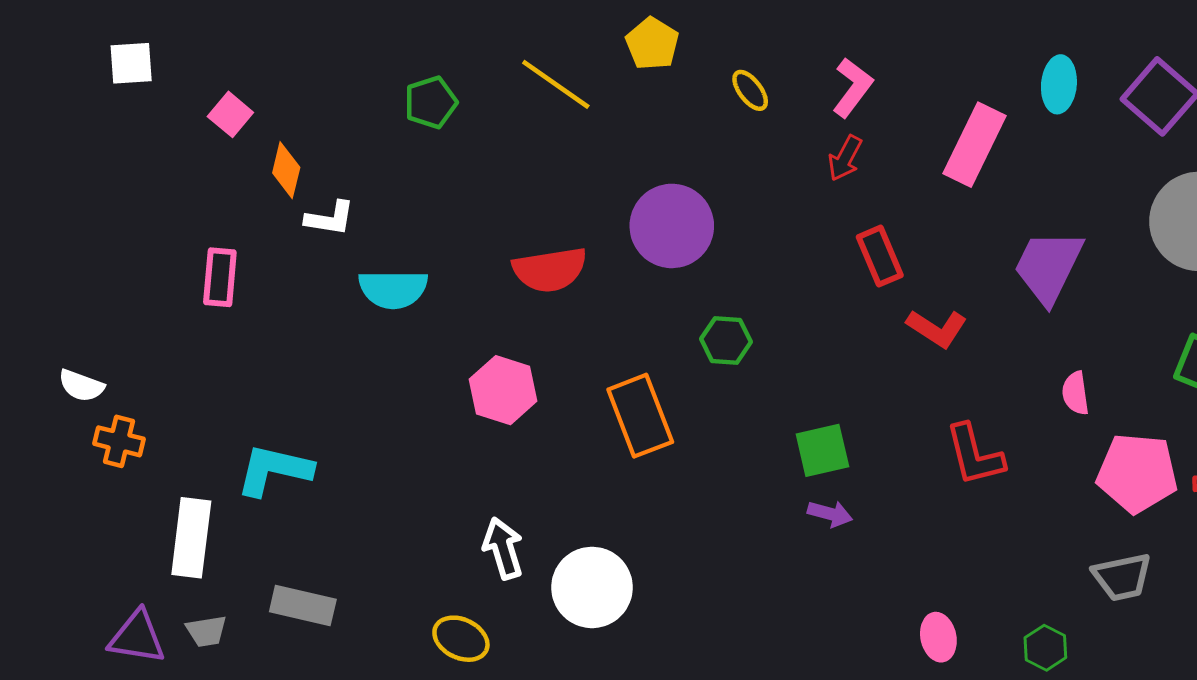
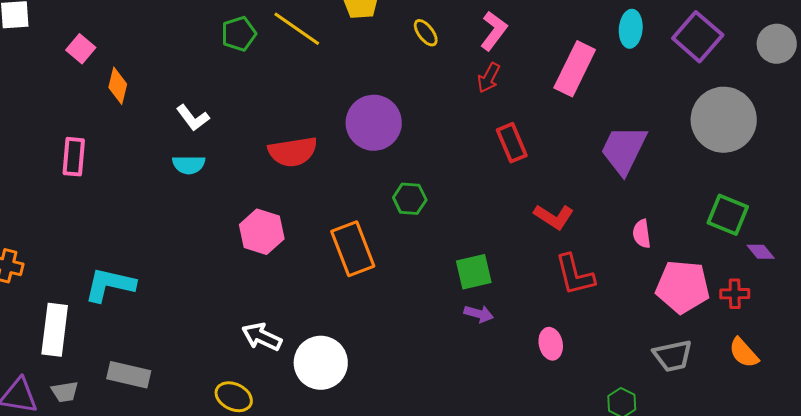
green pentagon: (431, 102) -> (239, 34), moved
white L-shape: (330, 218) -> (193, 118), moved, turned 44
cyan semicircle: (393, 289) -> (189, 165), size x0.7
red L-shape: (937, 328) -> (554, 217), moved
white arrow: (503, 548) -> (262, 337), turned -48
pink ellipse: (938, 637) -> (551, 344), moved

